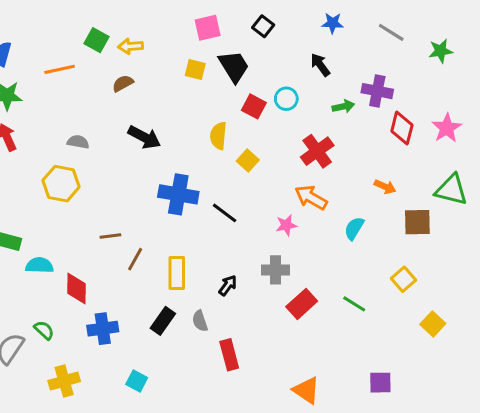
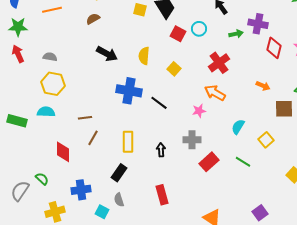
yellow semicircle: (218, 136) -> (144, 56), moved
gray semicircle: (78, 142) -> (50, 57), moved
cyan semicircle: (354, 228) -> (238, 127), moved
brown line: (135, 259) -> (93, 138), moved
cyan semicircle: (39, 265) -> (46, 112), moved
yellow square: (404, 279) -> (266, 140), moved
black arrow: (228, 285) -> (161, 150), turned -40
gray semicircle: (200, 321) -> (119, 200), moved
blue cross: (103, 329) -> (81, 190), moved
purple square: (380, 383) -> (260, 213), turned -35

